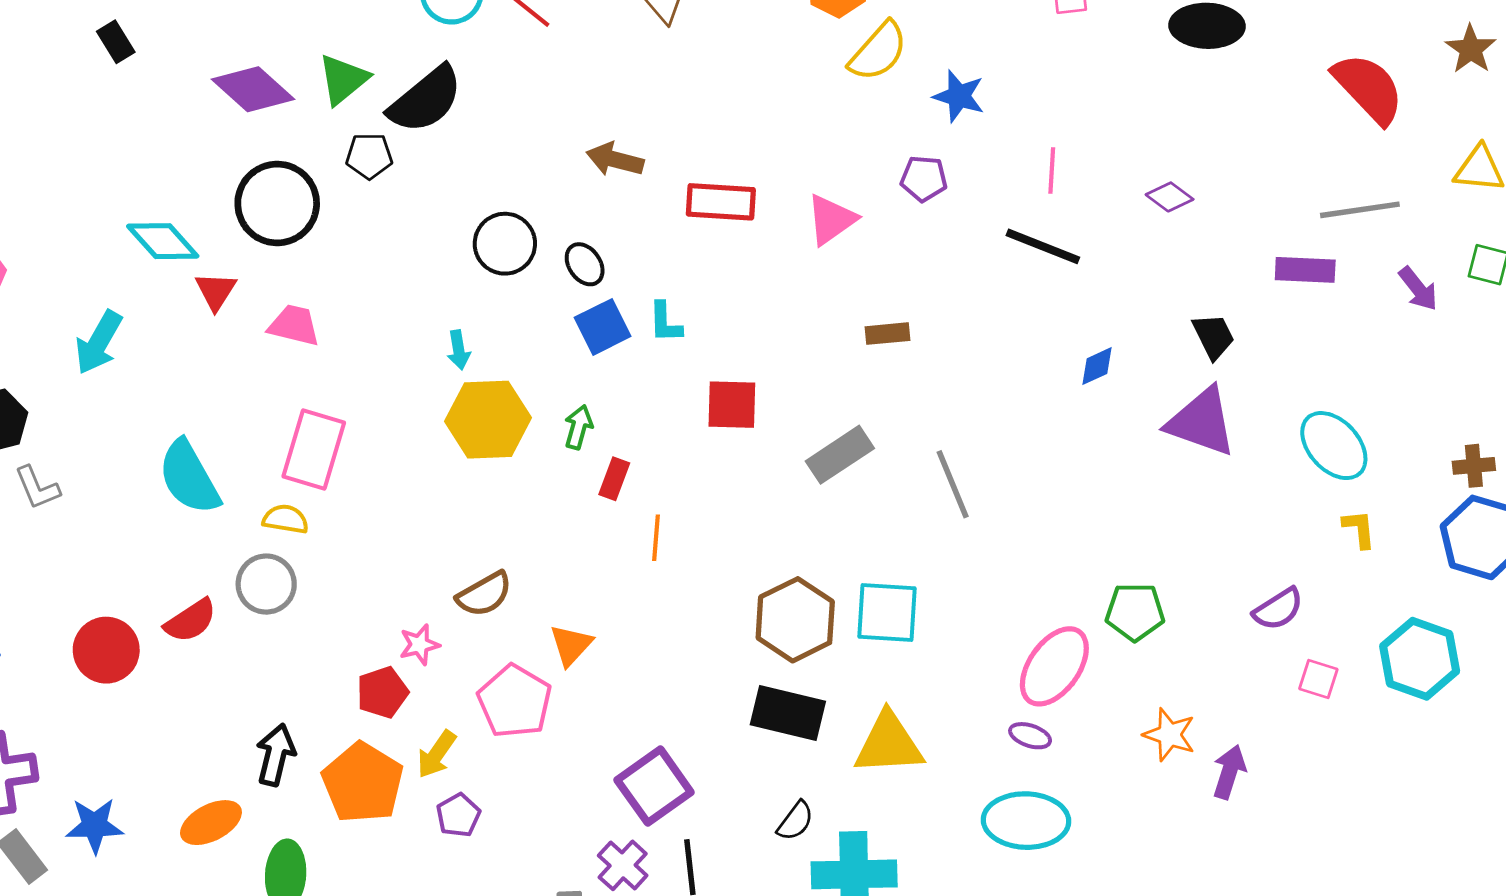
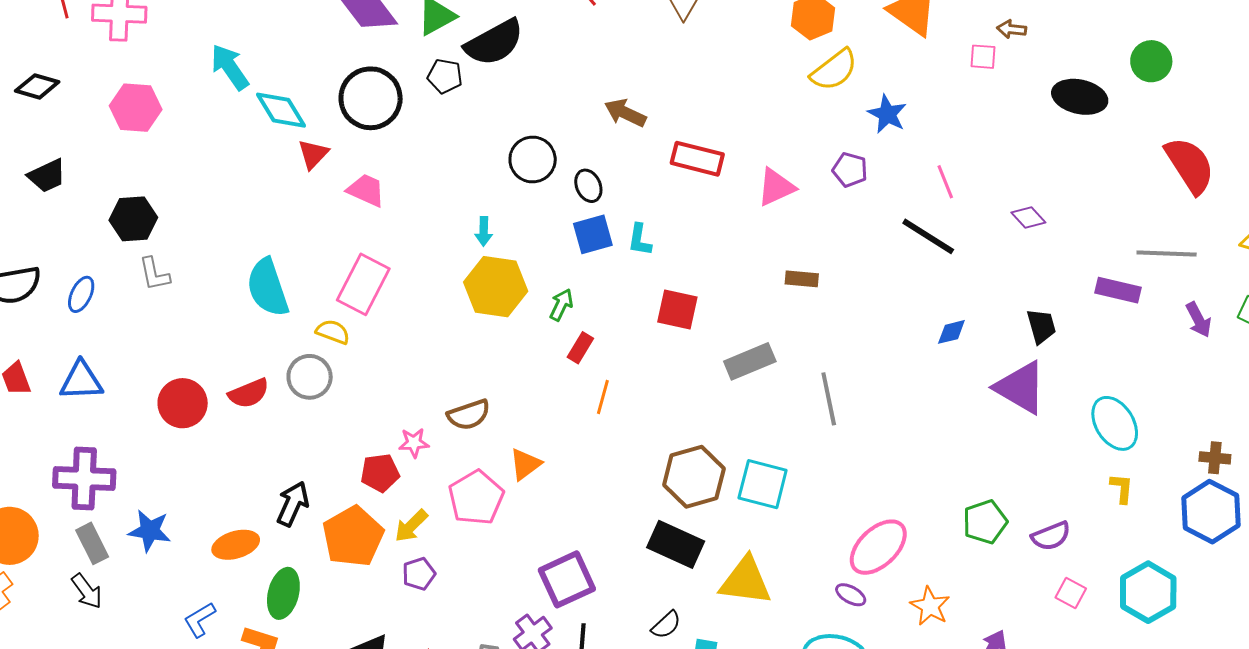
pink line: (1052, 171) -> (945, 182), turned -36
cyan arrow: (99, 342) -> (230, 67), moved, turned 105
green pentagon: (1135, 612) -> (985, 522), moved, turned -30
orange star: (1169, 735) -> (930, 606), moved

